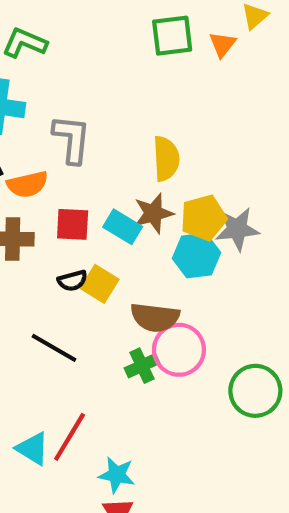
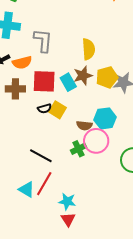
red square: (73, 224) -> (44, 81), size x1.4
cyan rectangle: (123, 227) -> (68, 82), turned 30
cyan hexagon: (196, 255) -> (105, 118), moved
brown semicircle: (155, 317) -> (84, 125), size x0.7
black line: (54, 348) -> (41, 156), moved

